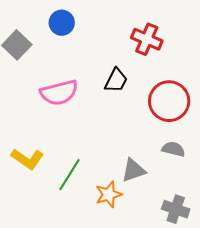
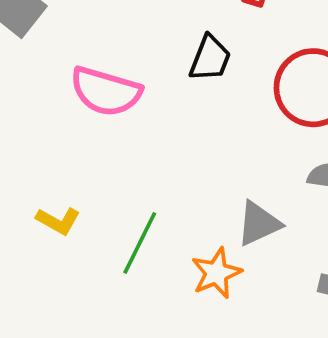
pink semicircle: (59, 93) -> (106, 91), turned 36
yellow L-shape: (27, 159) -> (58, 221), size x0.7

